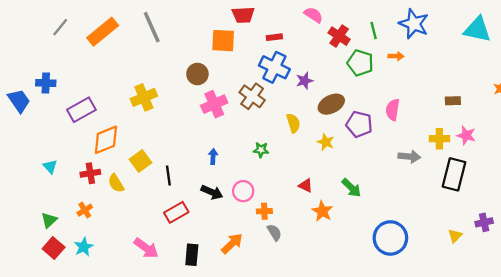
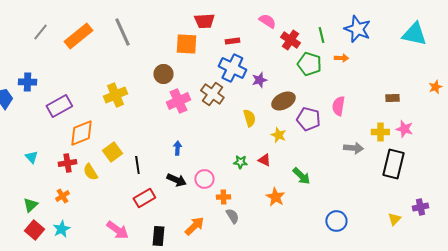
green star: (261, 150) -> (240, 162), moved
red triangle: (306, 186) -> (264, 160), moved
blue circle: (390, 238) -> (336, 221), size x0.7

